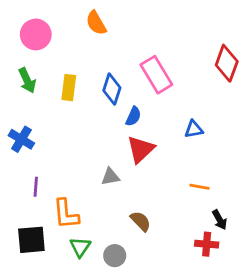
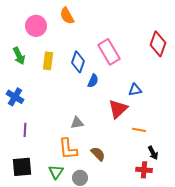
pink circle: (36, 34) -> (36, 26), moved
red triangle: (141, 149) -> (118, 109), moved
orange L-shape: (66, 214) -> (68, 149), moved

